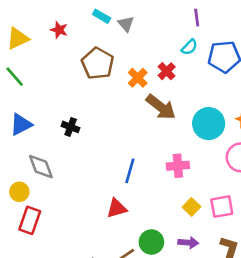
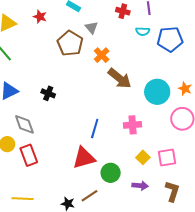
gray triangle: (126, 24) -> (91, 28), moved
cyan semicircle: (189, 47) -> (143, 31), turned 48
red cross: (167, 71) -> (123, 11), moved, turned -32
red triangle: (117, 208) -> (84, 158), size x1.4
red rectangle: (30, 220) -> (29, 155), moved, turned -40
green circle: (151, 242) -> (111, 173), moved

